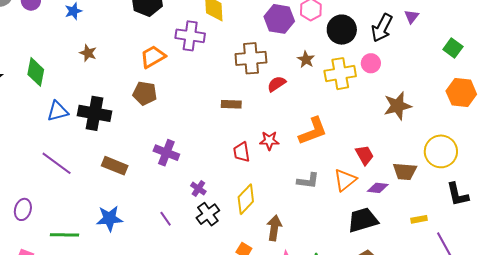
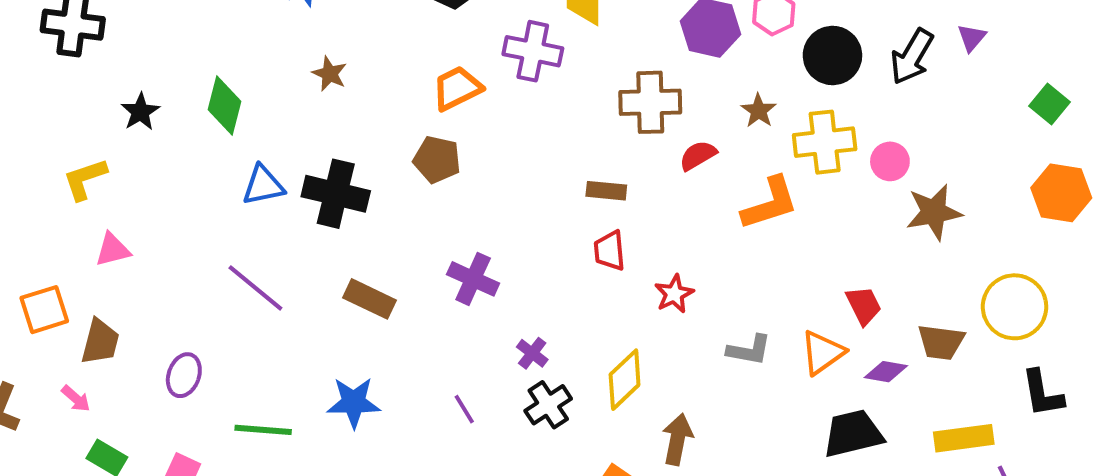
pink circle: (371, 63) -> (890, 161), moved
orange L-shape: (313, 131) -> (770, 203), moved
red star: (269, 141) -> (674, 294), moved, turned -30
red trapezoid: (242, 152) -> (609, 251), moved
yellow rectangle: (419, 219) -> (964, 438), size x1.8

